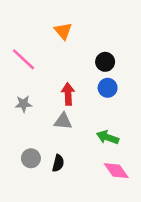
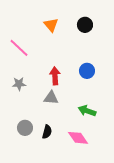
black circle: (105, 62) -> (85, 25), moved
pink diamond: (116, 171) -> (78, 138), moved

